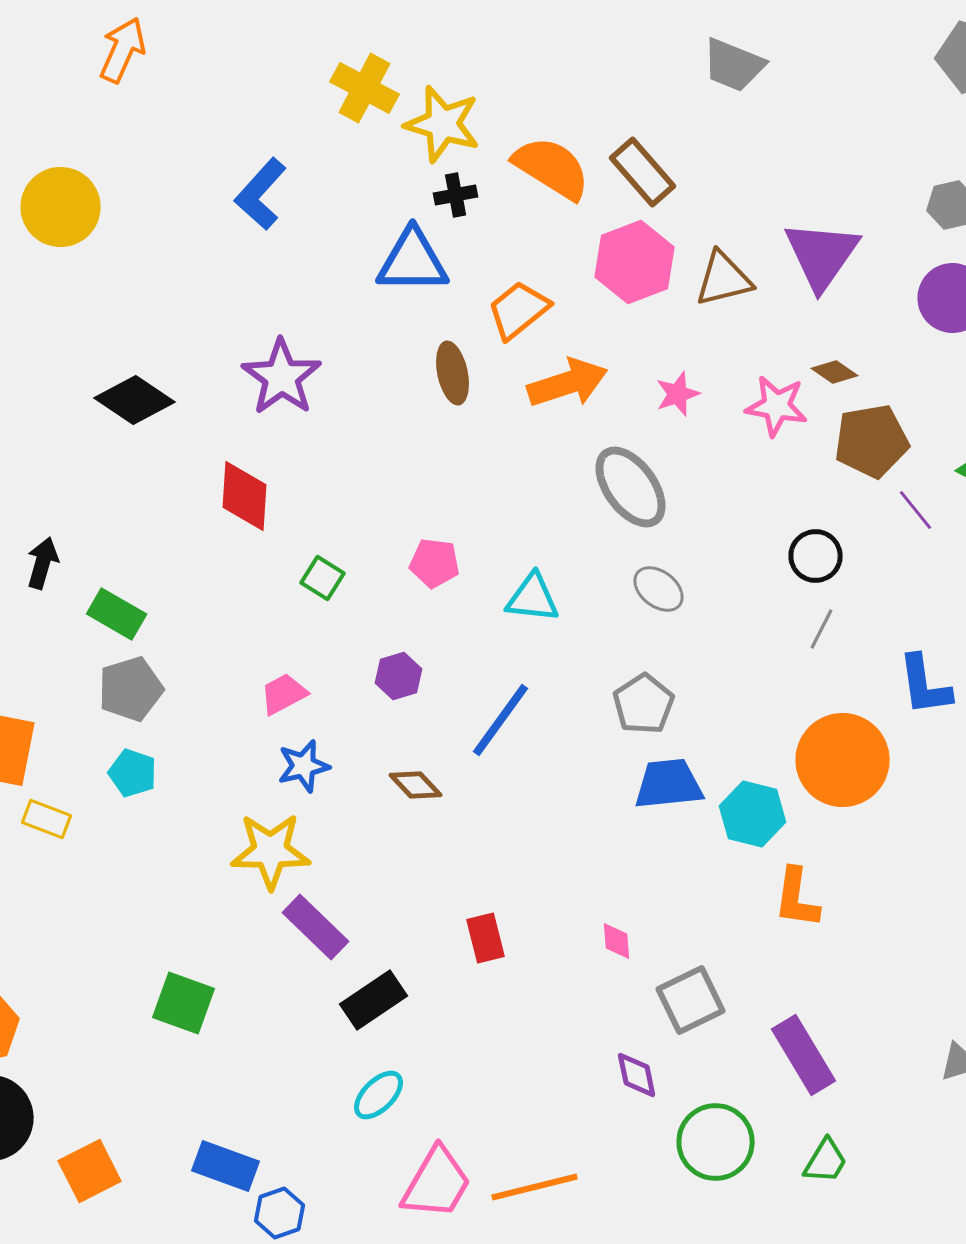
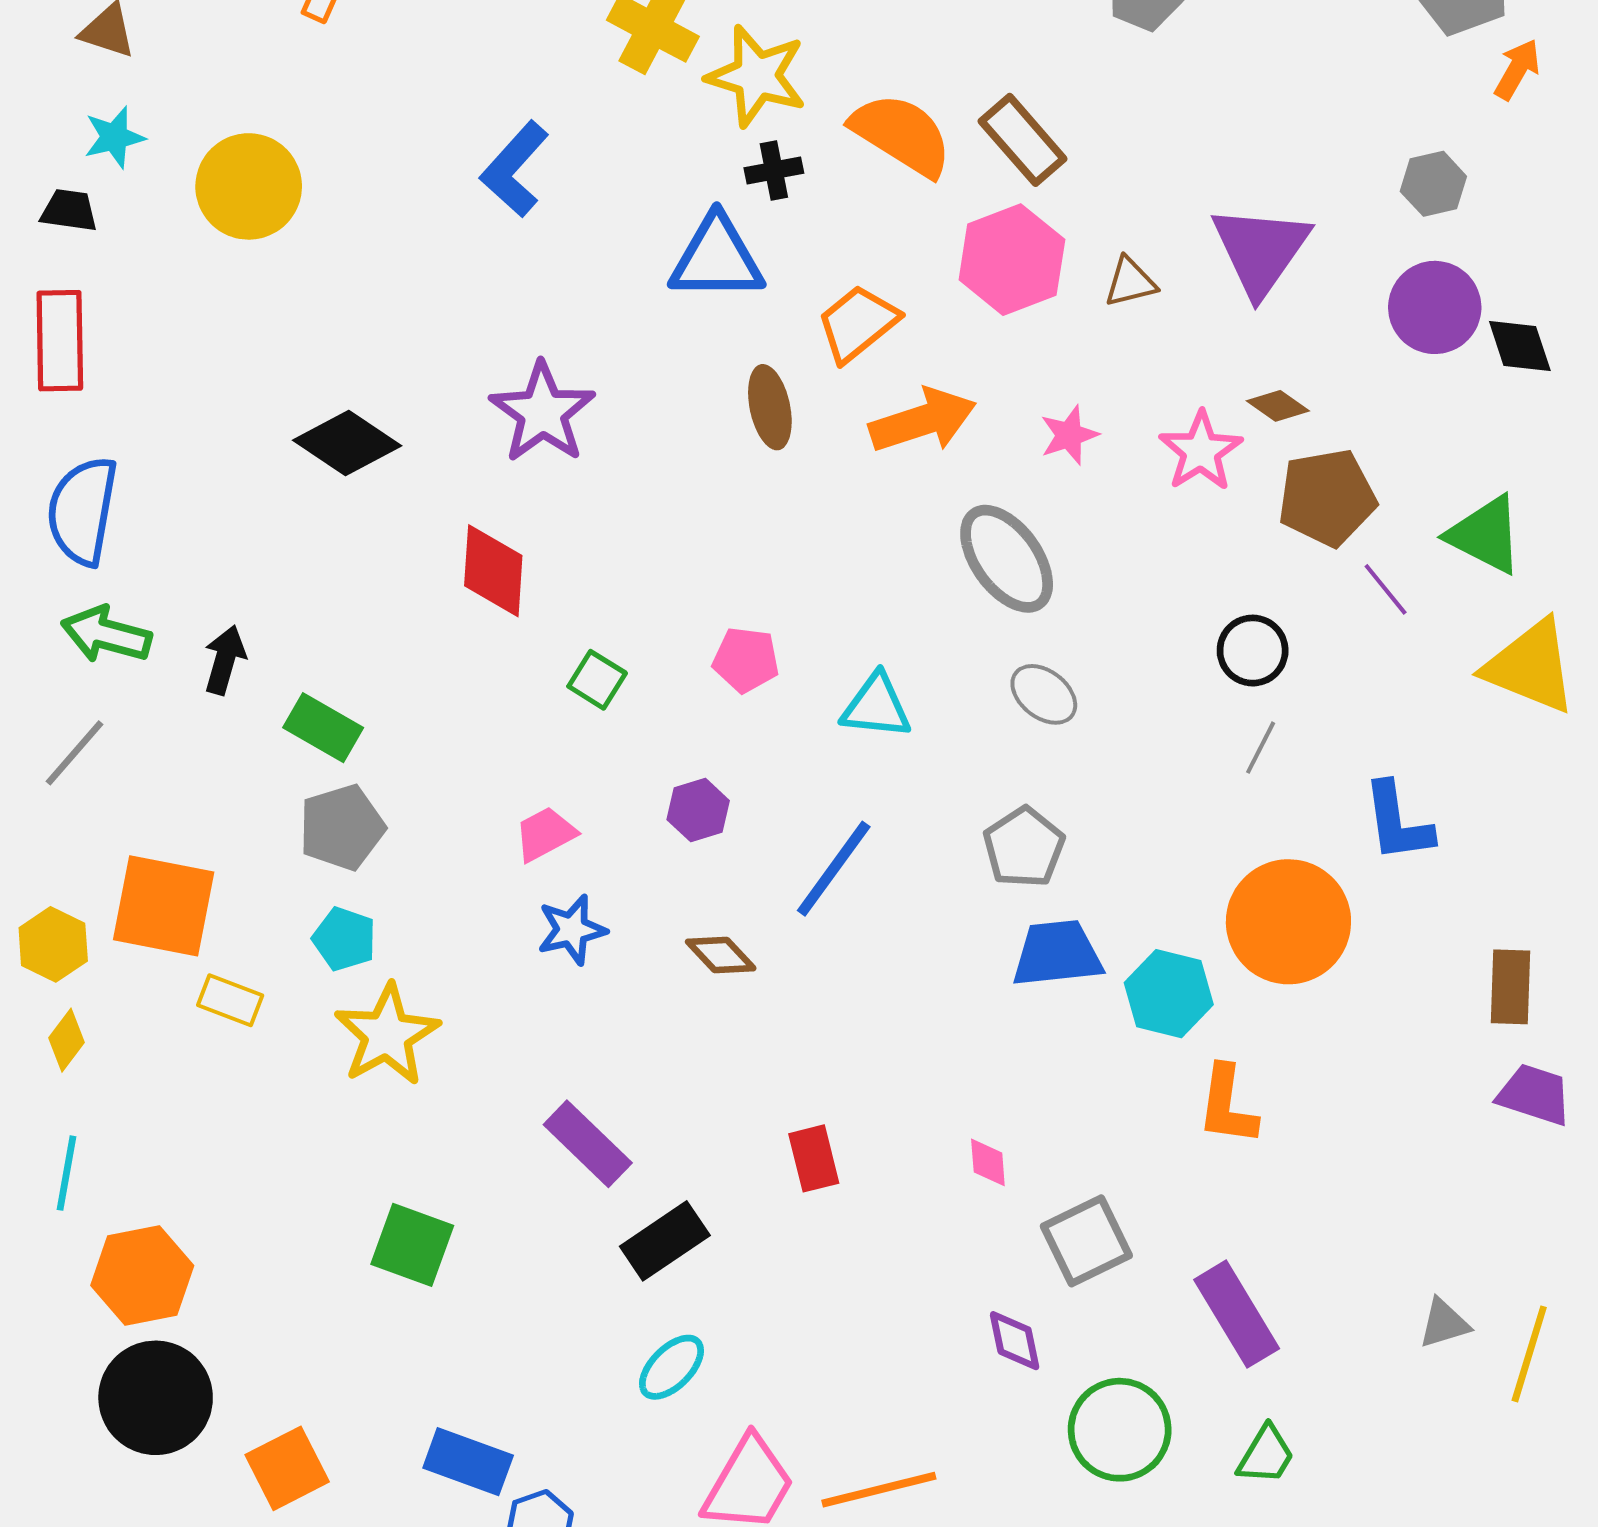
brown triangle: (724, 279) -> (1130, 282), size x0.7
pink star: (777, 406) -> (1201, 451), turned 30
yellow star: (271, 851) -> (387, 1035), moved, turned -30

